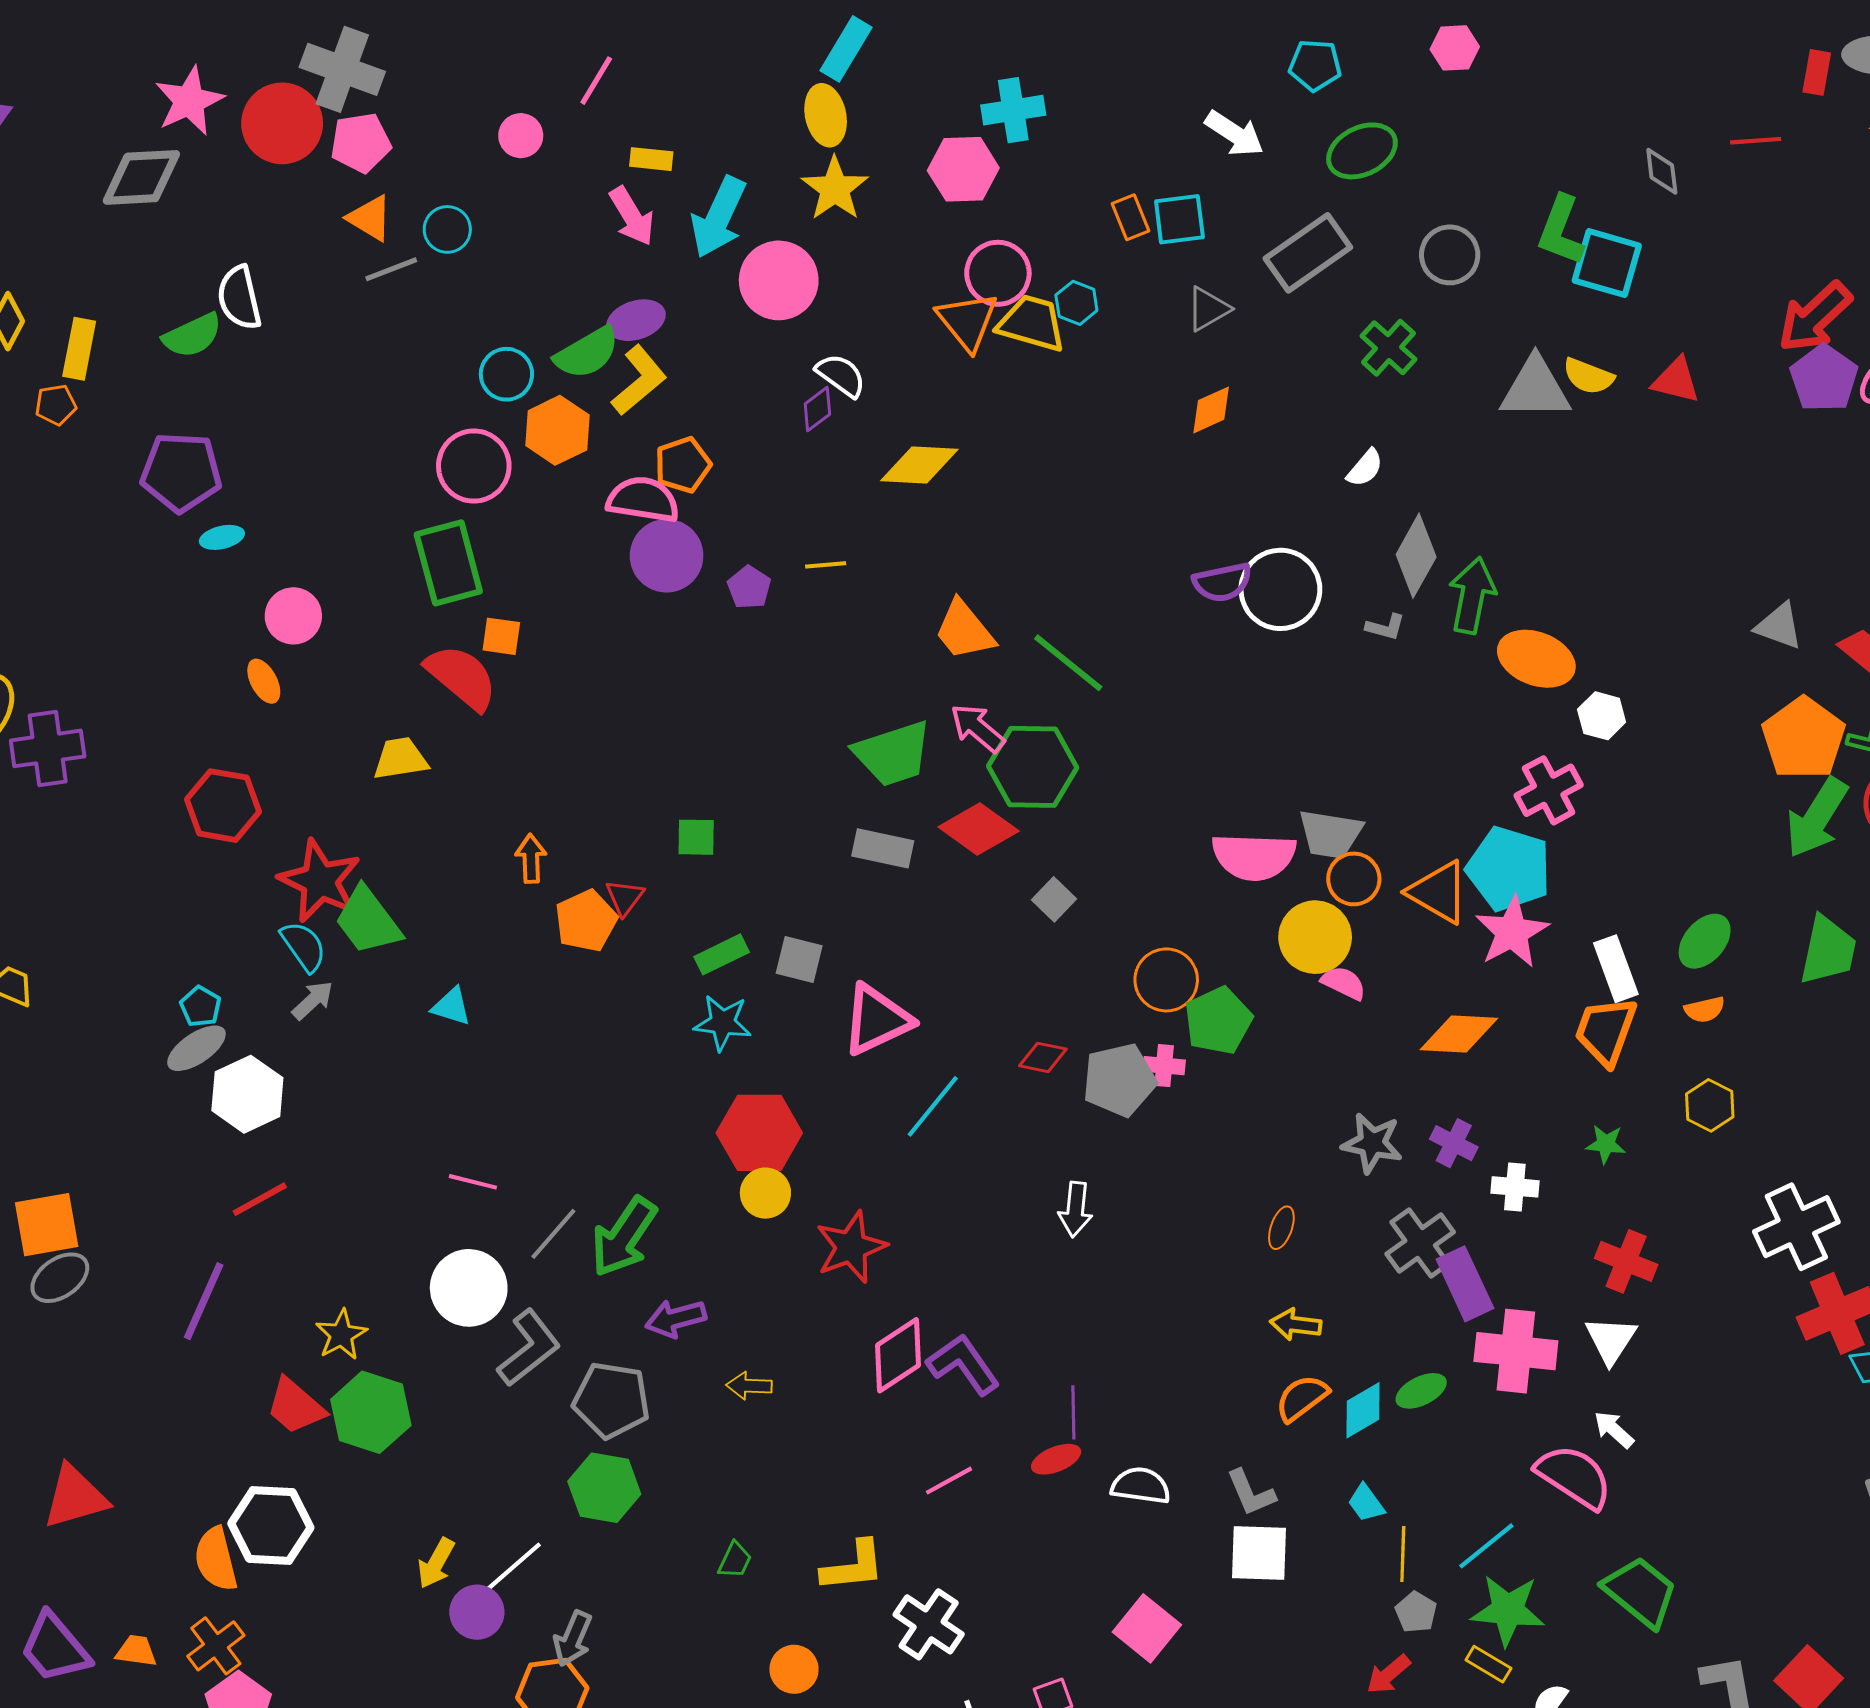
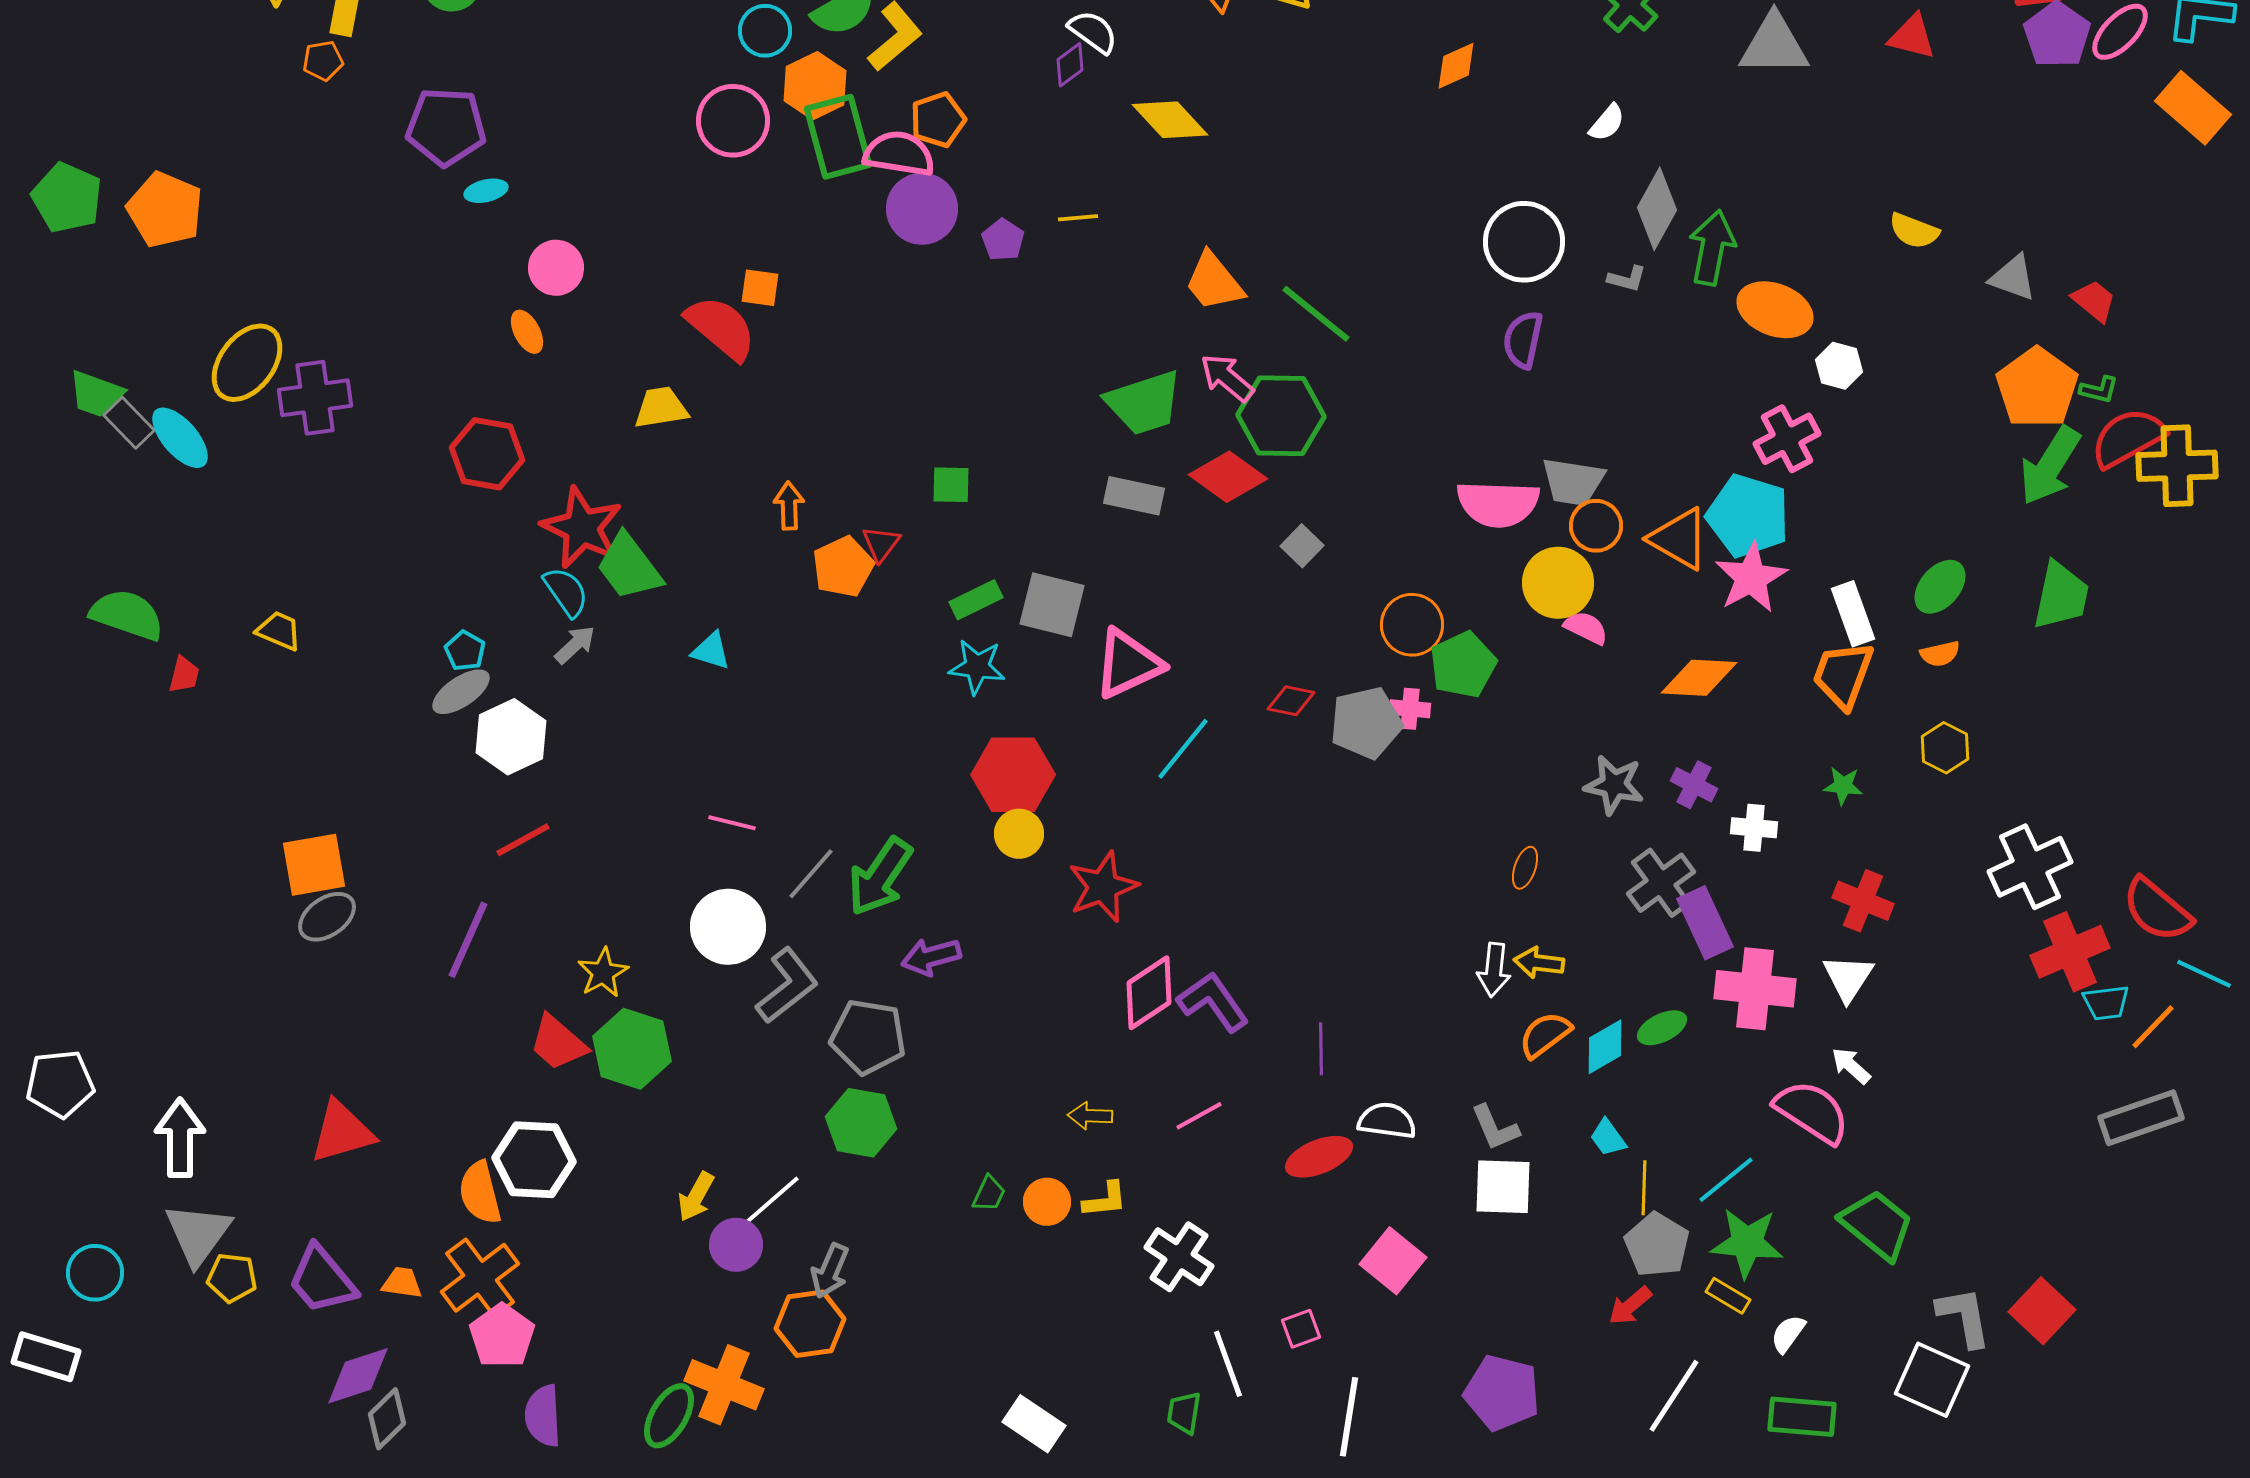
yellow semicircle: (1588, 376) -> (1914, 231), moved
yellow diamond: (919, 465) -> (1170, 120), turned 44
green rectangle: (448, 563) -> (838, 137), moved
purple semicircle: (1222, 582) -> (1523, 340), moved, turned 114
gray square: (799, 960) -> (1052, 605), size x1.4
white arrow: (1075, 1209) -> (1494, 970), moved
yellow arrow: (749, 1386) -> (1090, 1116), moved
red ellipse: (1056, 1459) -> (1319, 1157), moved, size x1.4
yellow L-shape: (853, 1566) -> (1105, 1200), size x0.7
gray pentagon: (1416, 1612) -> (1657, 1245), size x1.6
orange cross: (216, 1646) -> (480, 1278), size x1.4
orange circle: (794, 1669) -> (1047, 1202), moved

